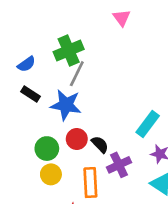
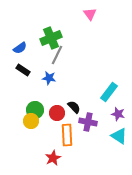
blue star: (66, 105) -> (49, 78), size x0.6
red circle: (77, 139) -> (57, 113), moved
purple cross: (119, 165) -> (88, 122), turned 36
yellow circle: (51, 174) -> (31, 121), moved

